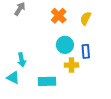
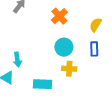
yellow semicircle: (86, 18) -> (96, 25), moved
blue rectangle: (86, 51) -> (94, 49), moved

